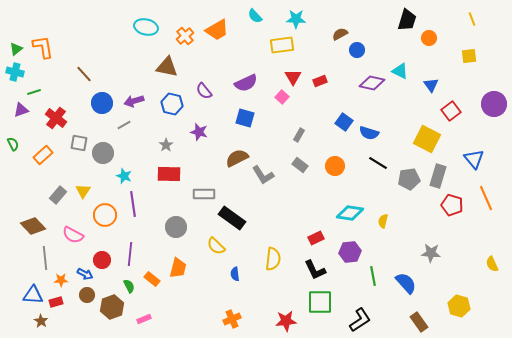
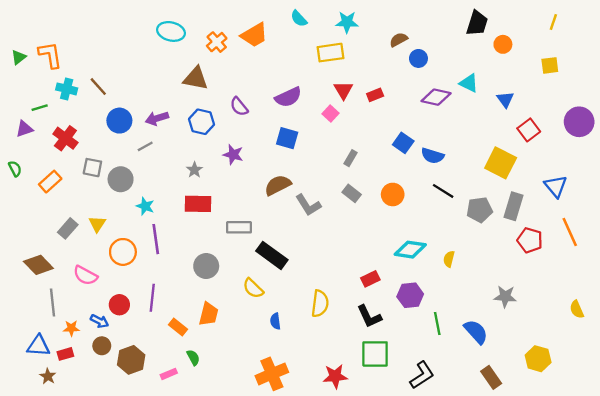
yellow line: (472, 19) -> (553, 22), turned 40
cyan cross: (15, 72) -> (67, 89), moved
green semicircle: (129, 286) -> (193, 358), moved
orange cross: (232, 319) -> (272, 374), size x1.5

